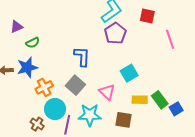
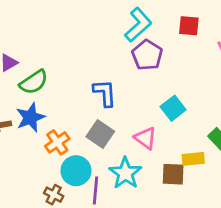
green semicircle: (33, 43) -> (34, 82), size x1.5
yellow rectangle: (140, 100) -> (193, 159), moved
cyan star: (90, 115) -> (125, 173), turned -30

